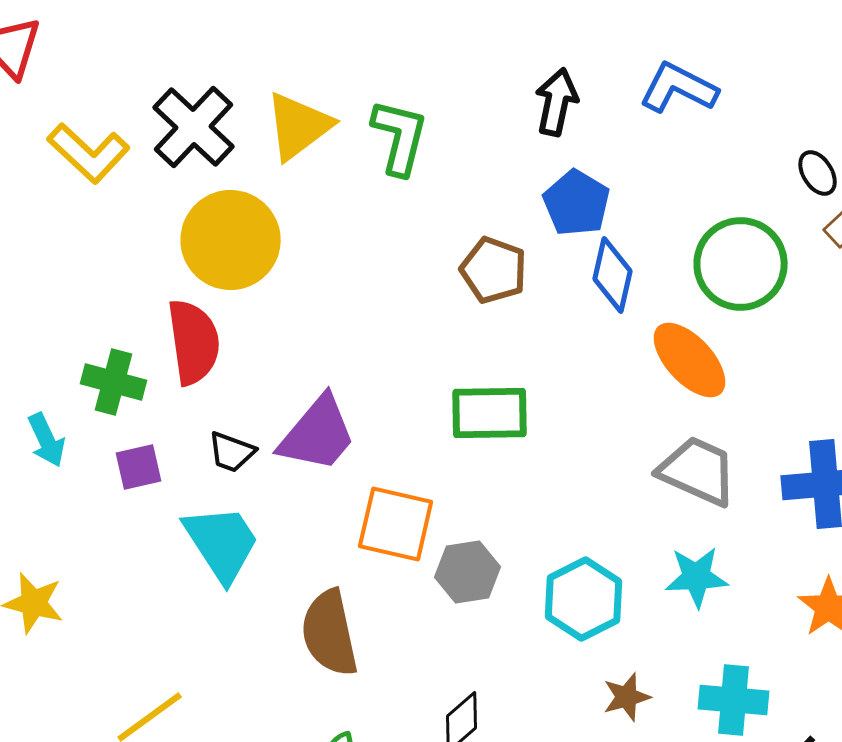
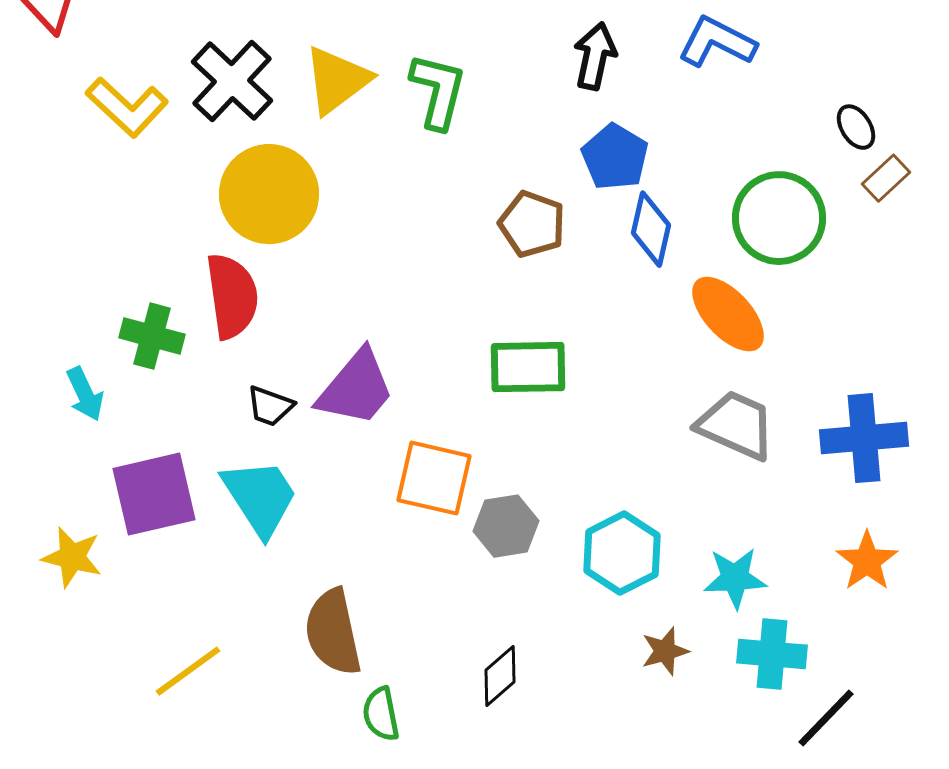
purple square: (139, 467) -> (154, 494), moved, size x1.8
cyan star: (697, 577) -> (735, 578), moved
brown semicircle: (330, 633) -> (333, 632), moved

